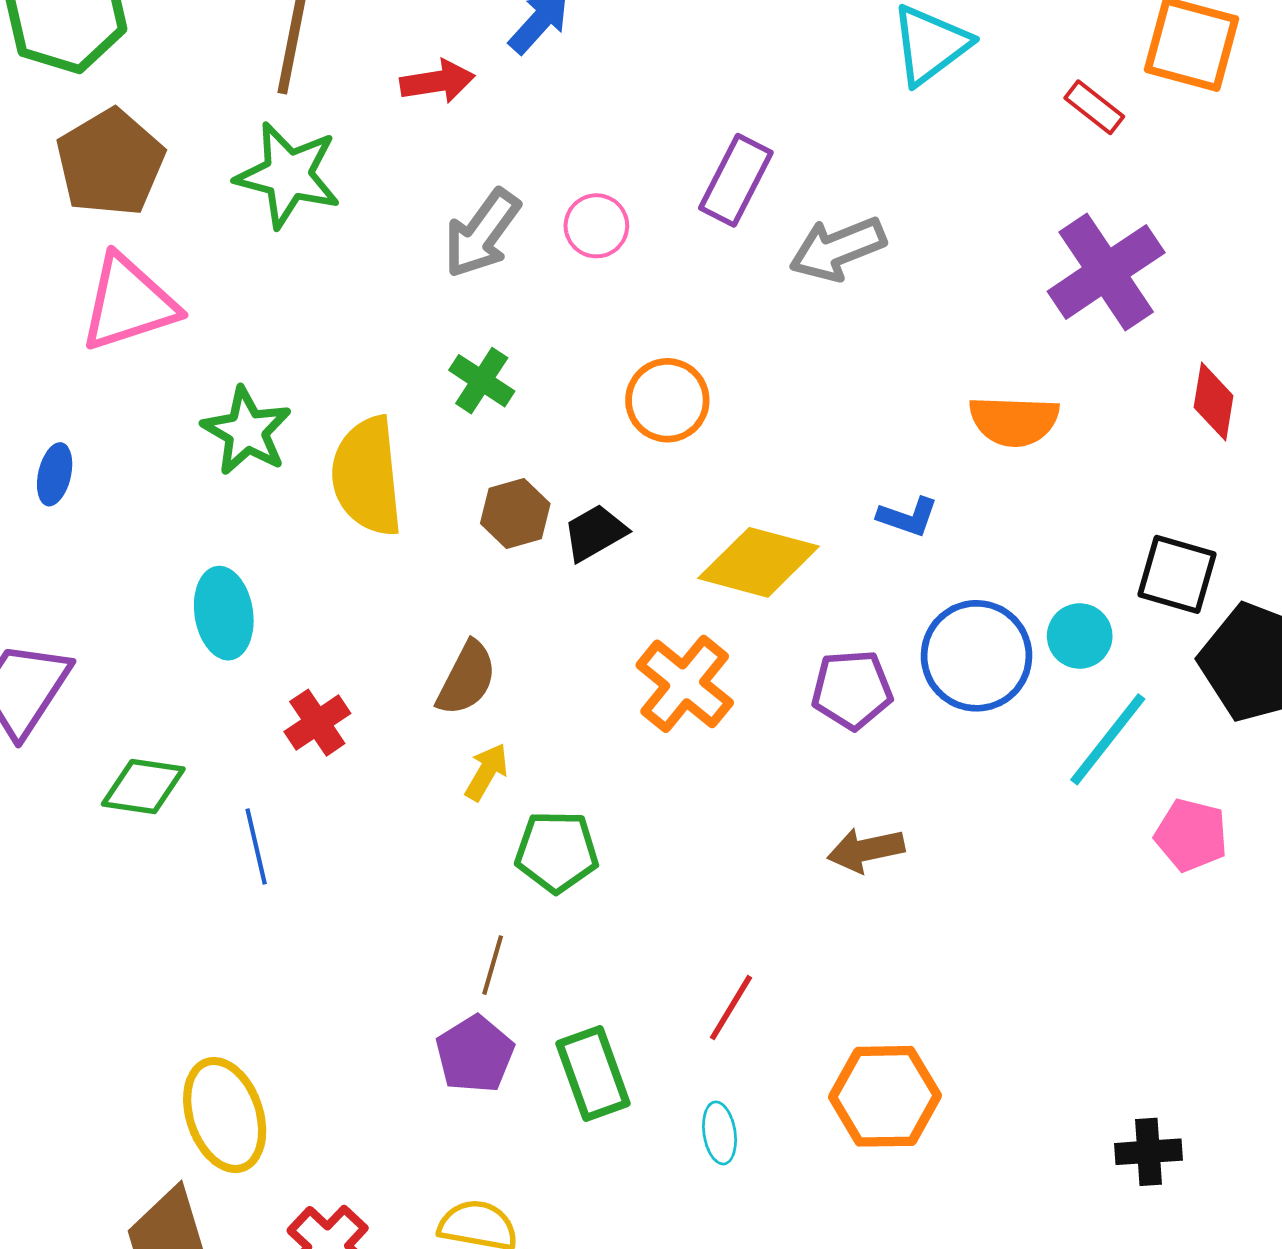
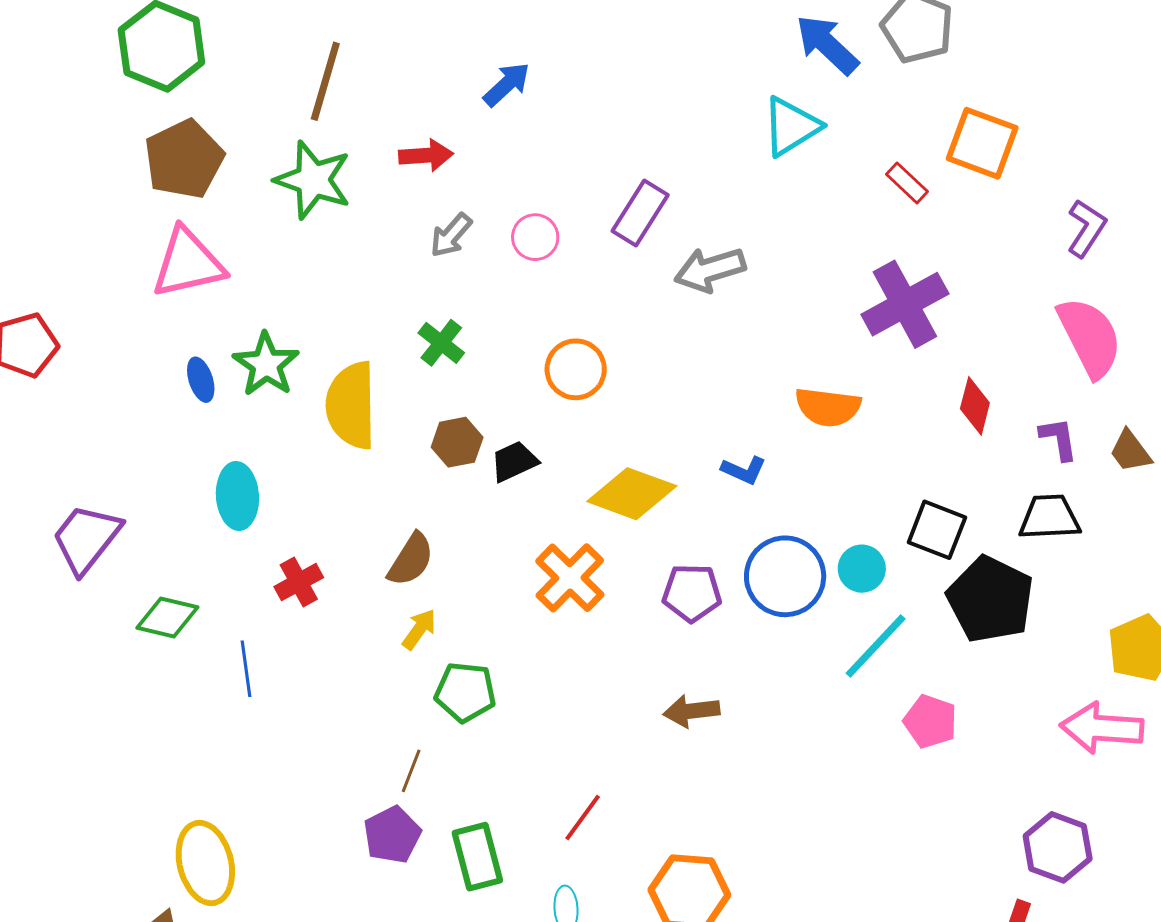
red arrow: (437, 81) -> (426, 155), moved
gray arrow: (482, 233) -> (451, 235), size x0.7
blue ellipse: (55, 474) -> (201, 380), moved, turned -36

